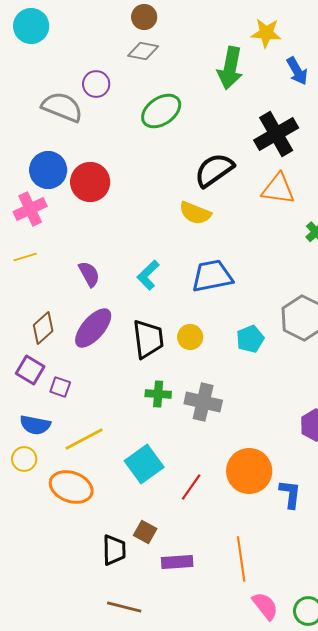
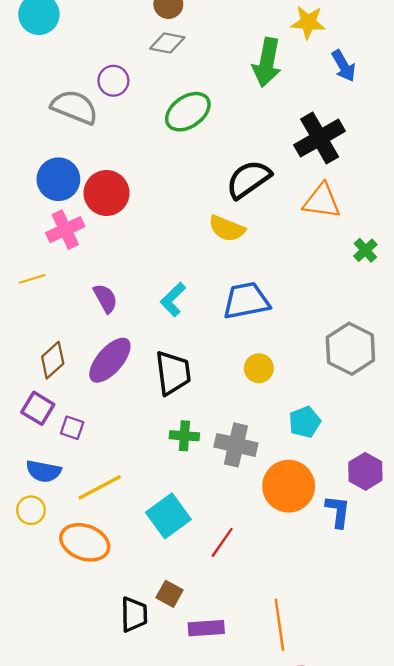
pink cross: (30, 209) -> (65, 230), moved
yellow circle: (190, 337) -> (259, 368), moved
cyan pentagon: (250, 339) -> (305, 422), moved
orange circle: (249, 471) -> (289, 486), moved
blue L-shape: (290, 494) -> (338, 511), moved

